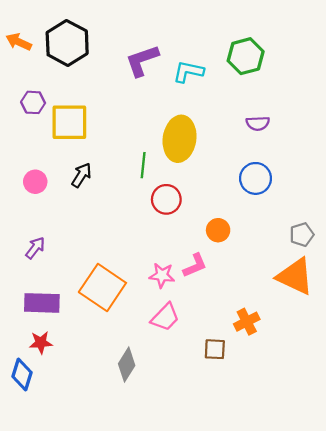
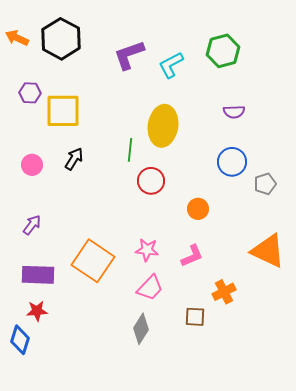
cyan L-shape: (188, 72) -> (171, 65), turned -40
gray pentagon: (302, 235) -> (265, 184), moved
pink L-shape: (195, 265) -> (192, 256), moved
gray diamond: (127, 365) -> (141, 329), moved

